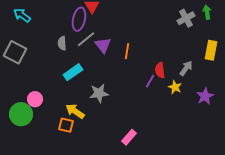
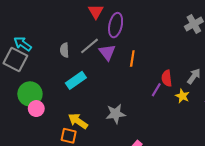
cyan arrow: (22, 15) -> (23, 44), moved
purple ellipse: (79, 19) -> (116, 25), moved
gray star: (99, 93) -> (116, 114), moved
green circle: (21, 114) -> (30, 94), moved

